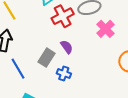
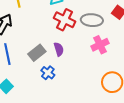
red cross: (63, 16) -> (65, 20), turned 35

